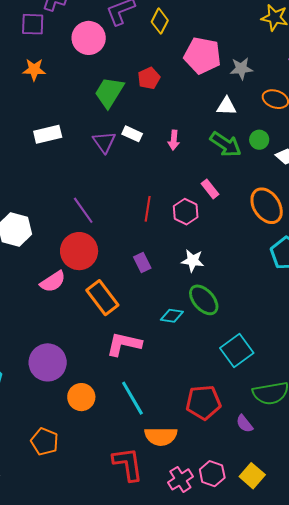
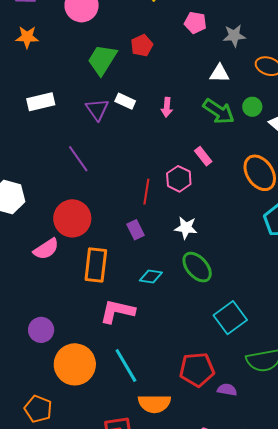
pink pentagon: (202, 56) -> (195, 23), size x0.6
red line: (148, 209) -> (146, 192), moved
purple line: (83, 210) -> (78, 159), moved
orange rectangle: (102, 298) -> (96, 265), turned 44
cyan diamond: (172, 316) -> (151, 277), moved
purple circle: (48, 362) -> (41, 330), size x0.7
orange circle: (81, 397) -> (75, 364), size x1.5
purple semicircle: (244, 424) -> (227, 390), moved, turned 138

